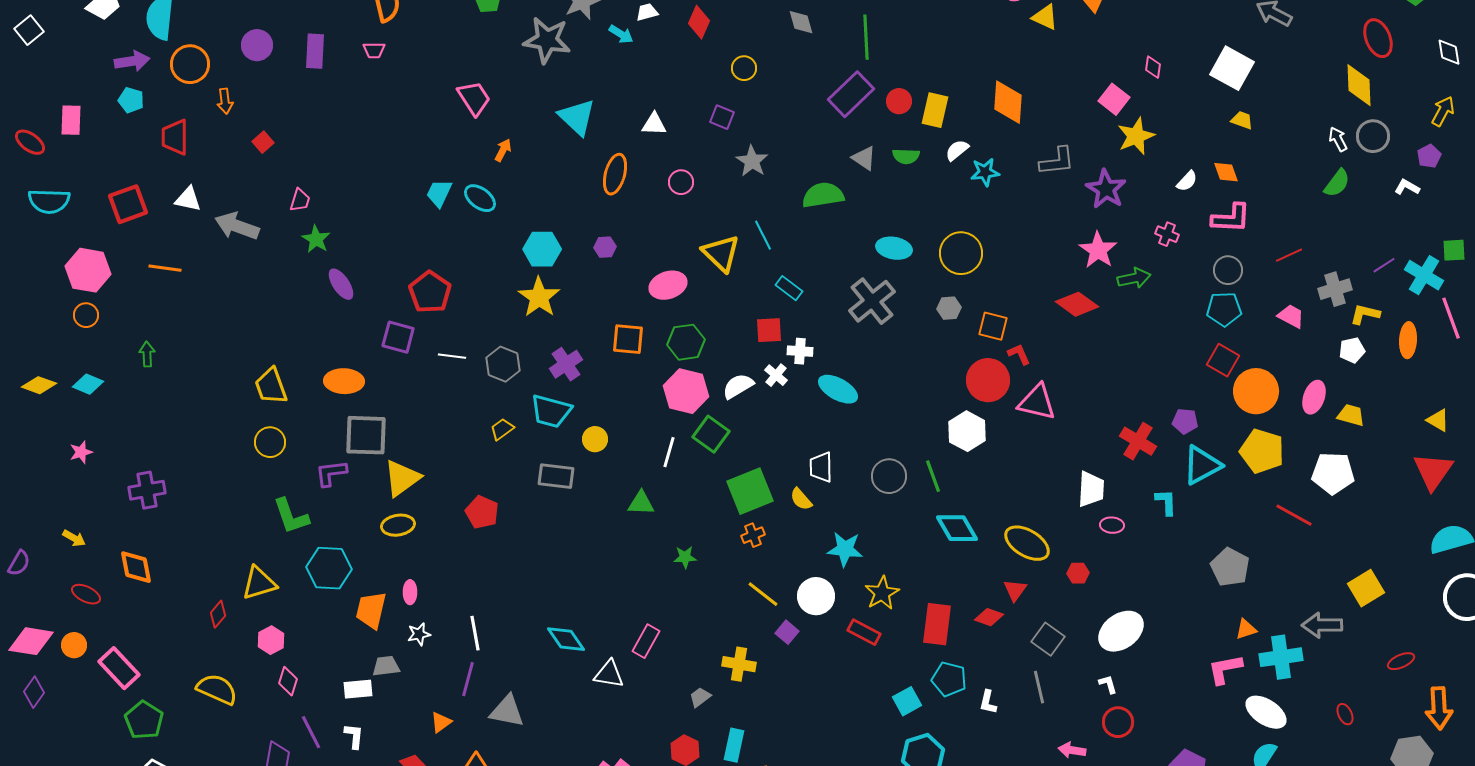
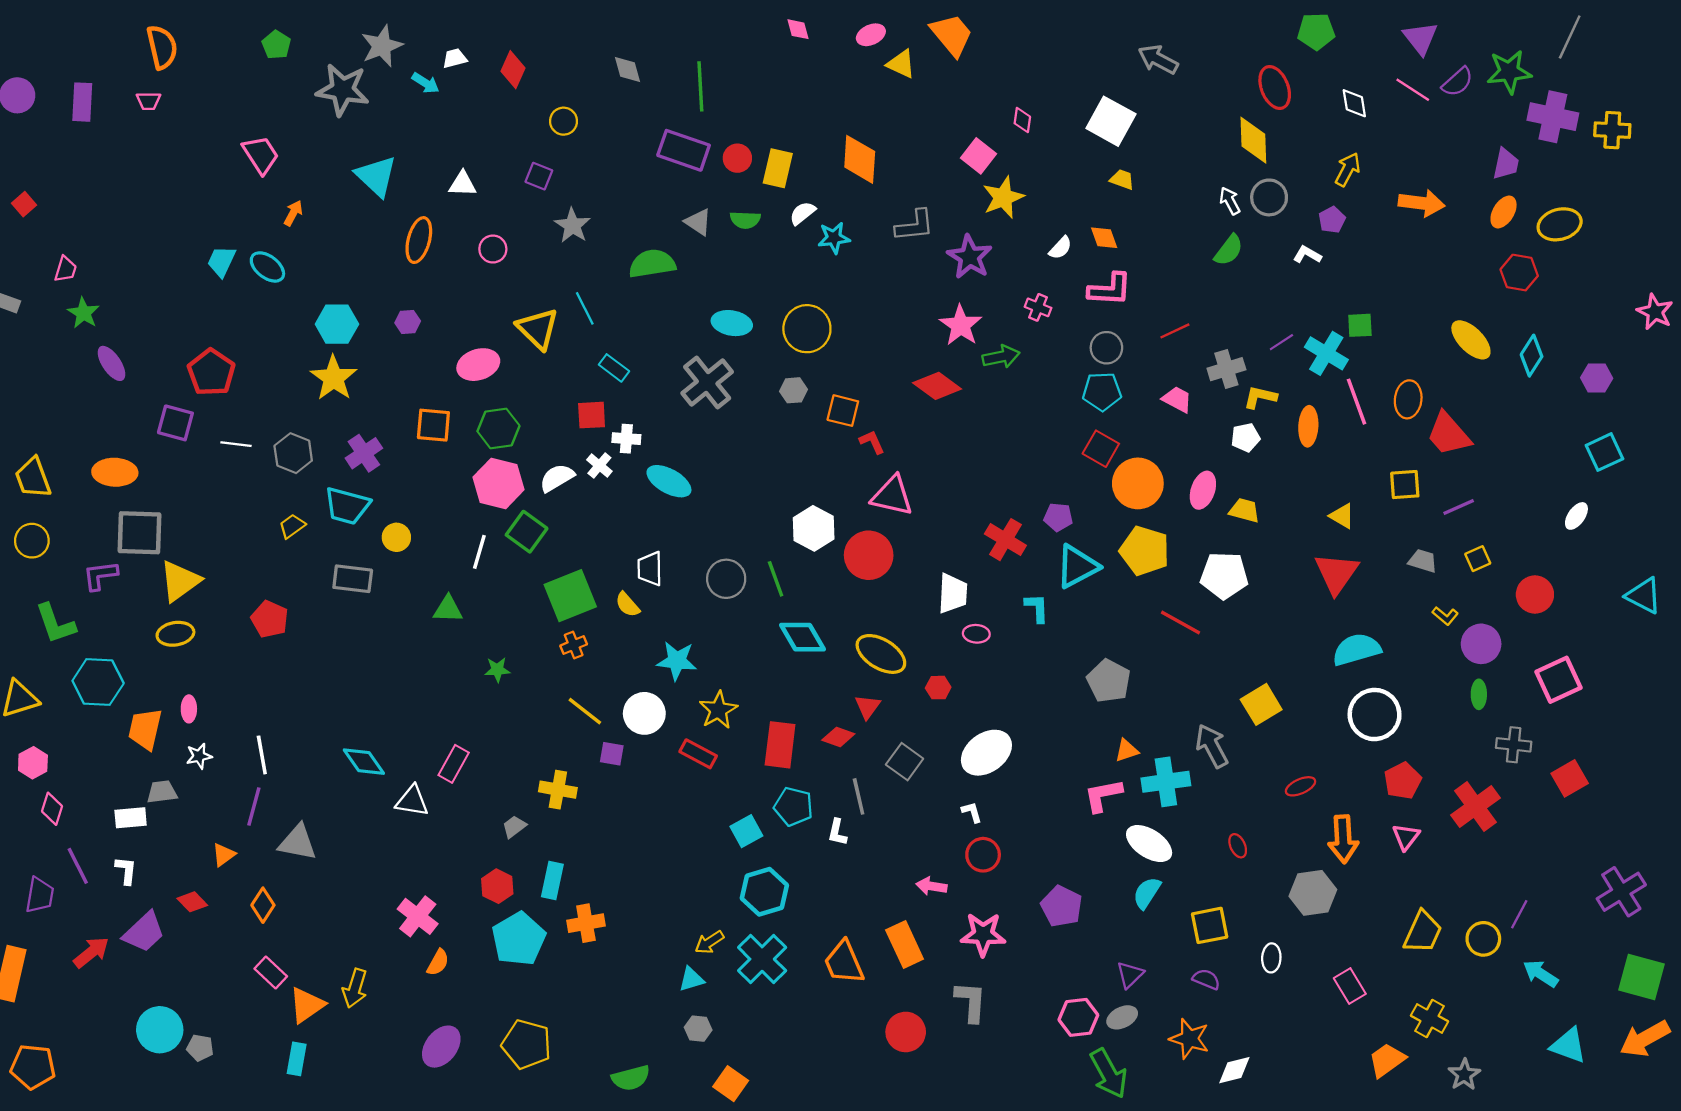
purple rectangle: (851, 94) -> (684, 150), turned 63
red circle: (988, 380) -> (869, 555), moved
gray arrow: (1322, 625) -> (1212, 746), turned 63
purple square: (787, 632) -> (612, 754), turned -30
gray line: (1039, 687) -> (859, 796), moved

